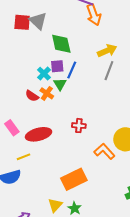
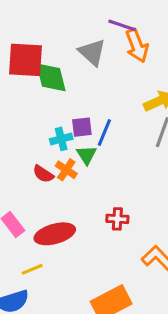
gray triangle: (38, 21) -> (92, 52), moved
red square: (22, 22) -> (26, 60), size x1.4
green diamond: (61, 44) -> (51, 77), moved
cyan cross: (44, 74) -> (61, 139), turned 32

